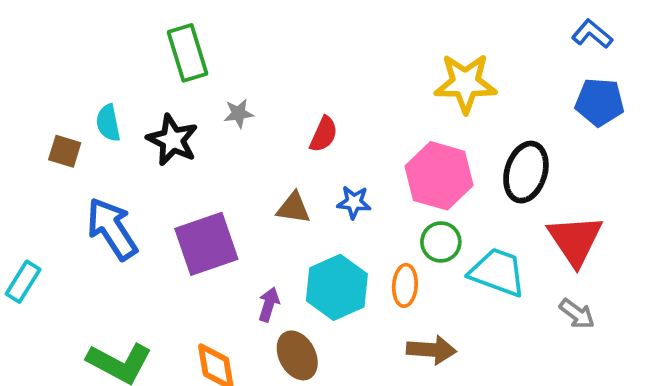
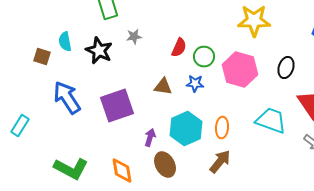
black ellipse: (526, 172) -> (286, 68), size x0.7
green circle: (441, 242) -> (204, 57), moved
brown arrow: (431, 350) -> (220, 162), moved, turned -55

